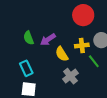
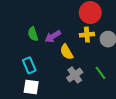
yellow cross: (82, 45) -> (87, 35), moved
green line: (94, 61) -> (100, 73), moved

